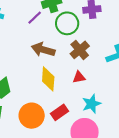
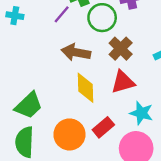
red triangle: (79, 77) -> (123, 82), size x1.5
cyan star: (92, 104) -> (141, 113), turned -30

